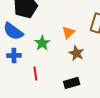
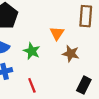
black rectangle: (72, 83) -> (84, 85), moved, turned -35

